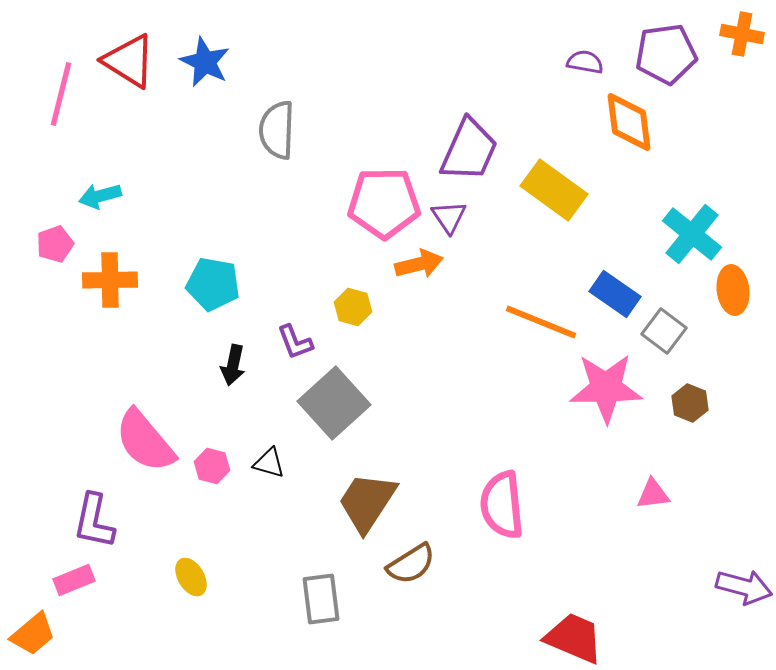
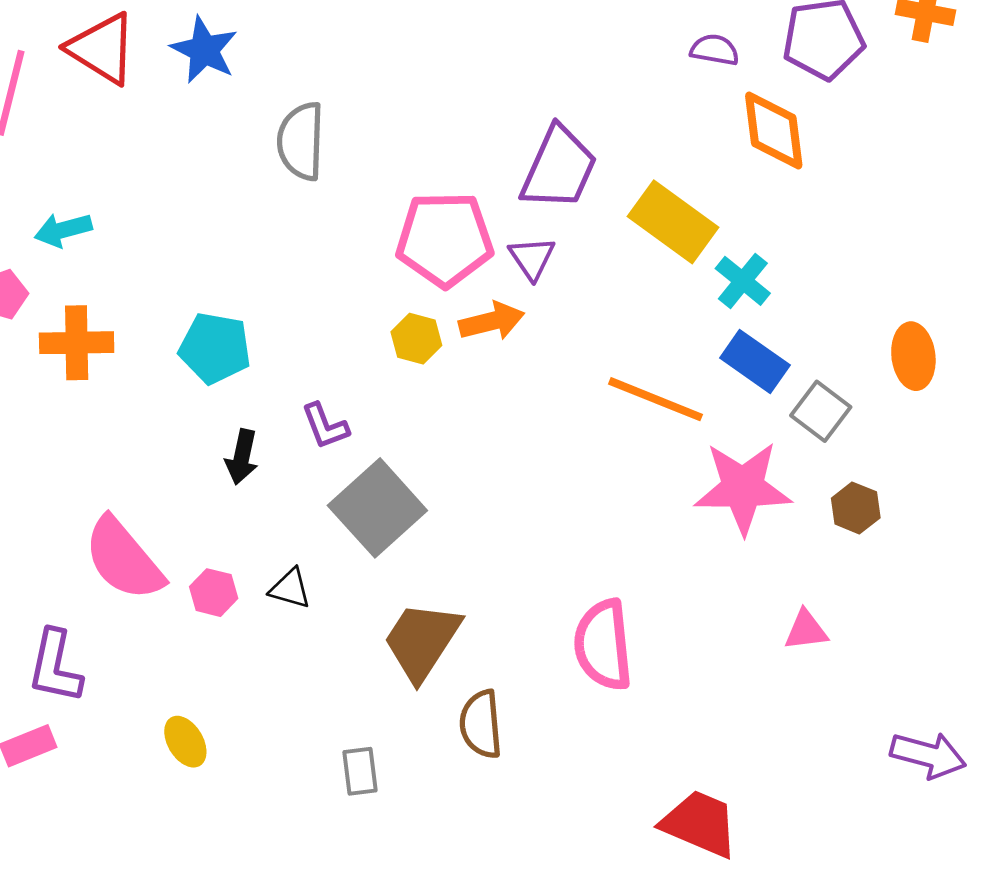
cyan cross: (692, 234) -> (743, 281), moved, size x0.7
yellow hexagon: (353, 307) -> (416, 339), moved
brown semicircle: (411, 564) -> (481, 724), turned 117
gray rectangle: (321, 599) -> (360, 771), size x0.7

